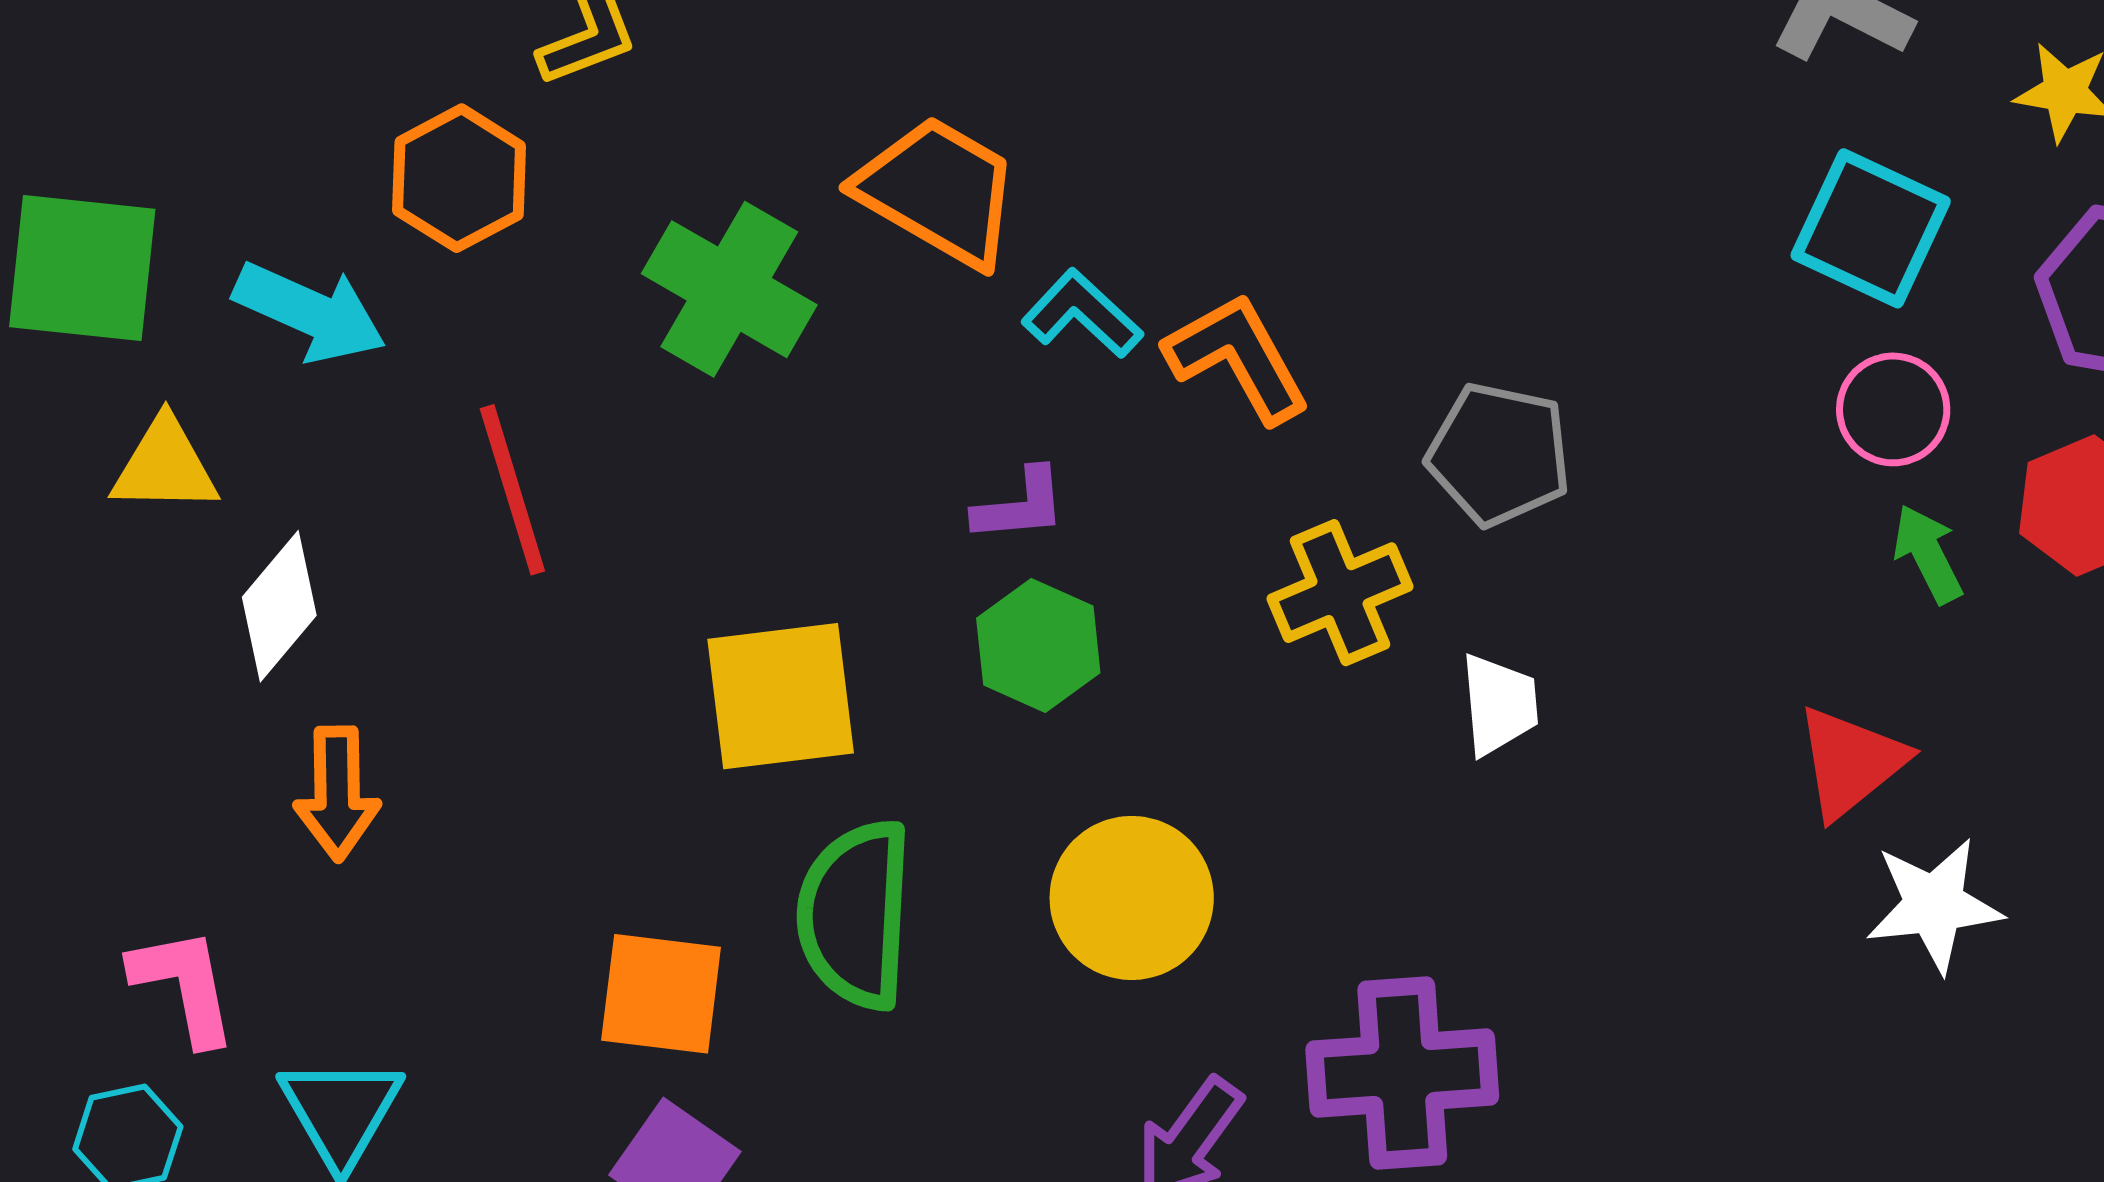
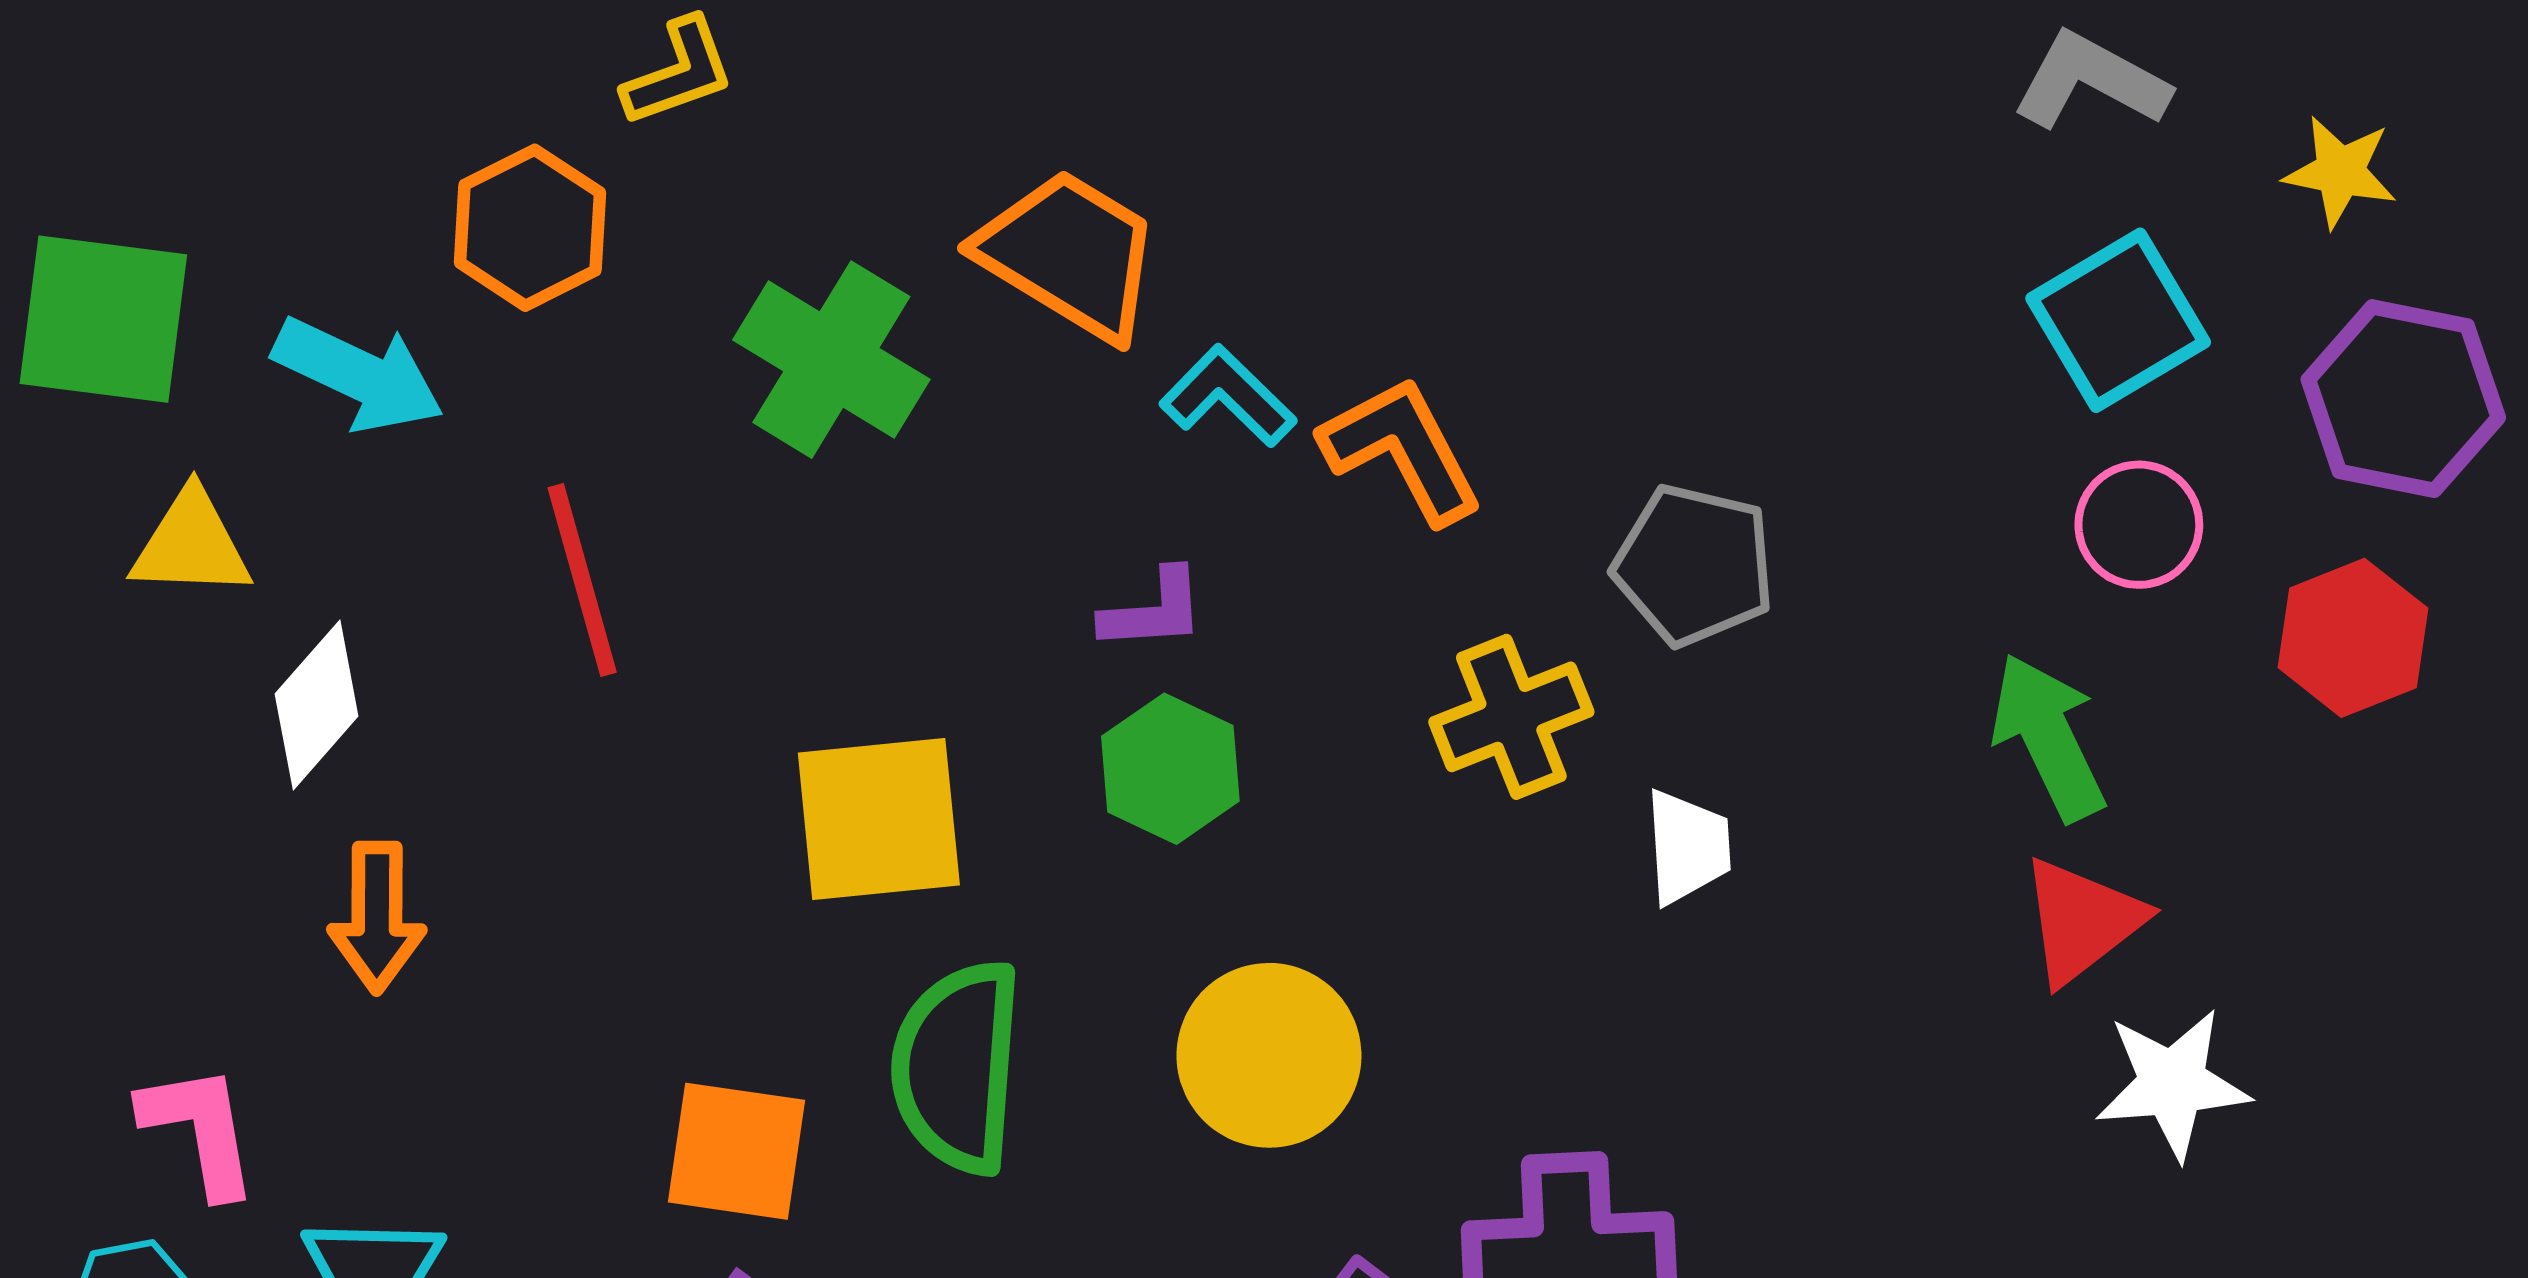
cyan square: (1871, 228) -> (2118, 320), turned 33
green arrow: (1928, 554) -> (2048, 737), moved, size x1.5

